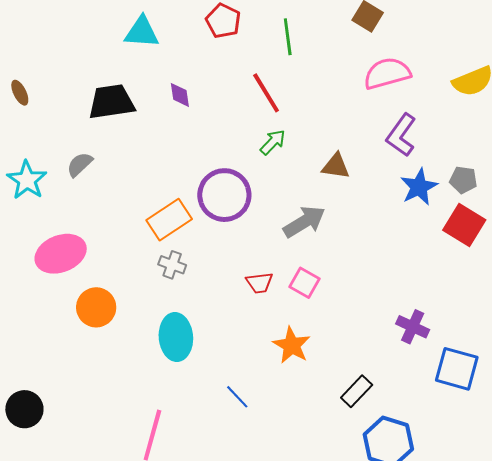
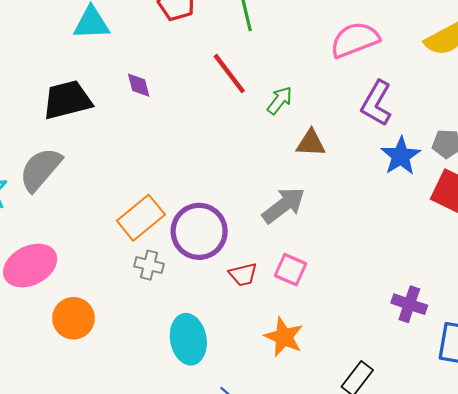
green arrow: (273, 142) -> (280, 100), moved
gray semicircle: (80, 164) -> (40, 169), size x1.6
purple circle: (224, 195) -> (199, 231), moved
cyan ellipse: (176, 337) -> (188, 339), moved

